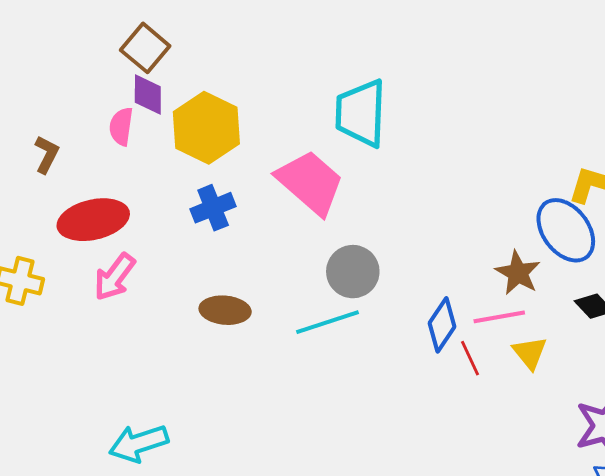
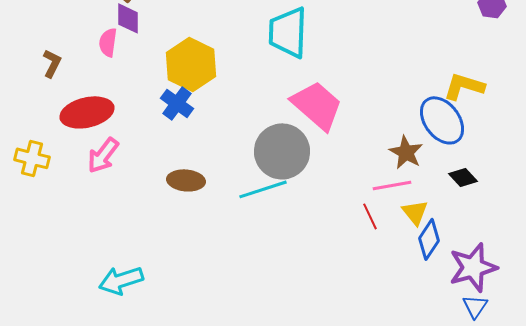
yellow hexagon: (206, 128) -> (191, 64), moved
pink trapezoid: (310, 182) -> (317, 105), moved
blue cross: (213, 208) -> (177, 103), turned -32
gray circle: (353, 272) -> (282, 151), size x1.4
blue diamond: (442, 325) -> (429, 239), moved

